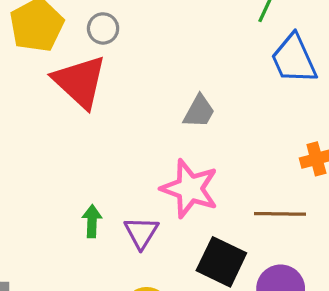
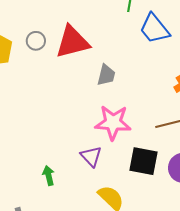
red triangle: (80, 82) -> (73, 42), moved, turned -42
green arrow: (92, 221) -> (49, 175), moved

